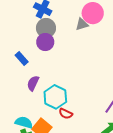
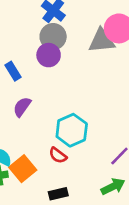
gray triangle: (82, 24) -> (102, 41), size x1.5
cyan hexagon: (55, 97) -> (72, 130), moved

